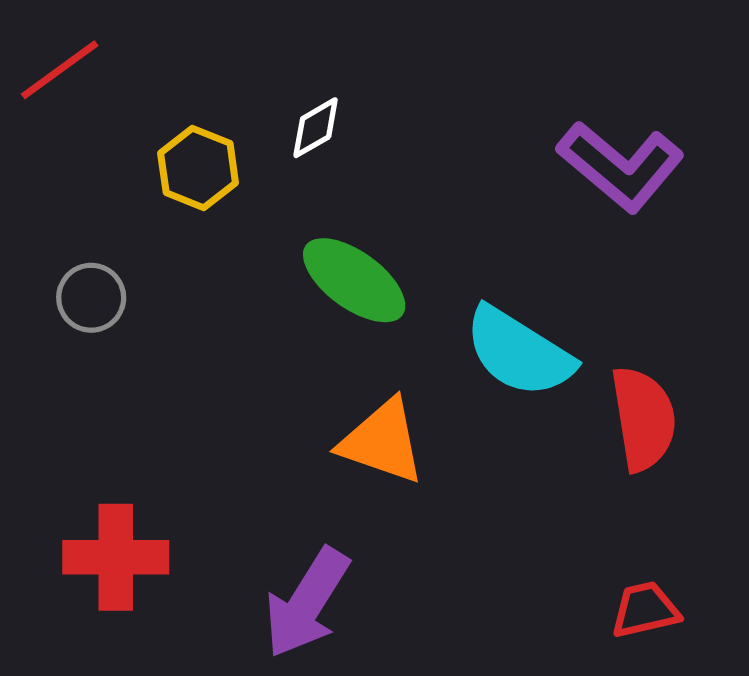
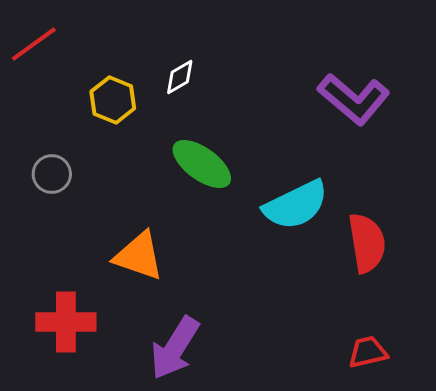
cyan semicircle: (519, 352) -> (296, 205), turned -58
orange triangle: (382, 442) -> (139, 256), moved

